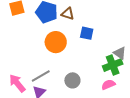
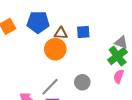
brown triangle: (68, 14) -> (61, 33), moved
pink semicircle: (108, 85) -> (119, 76), turned -32

